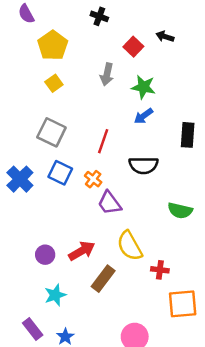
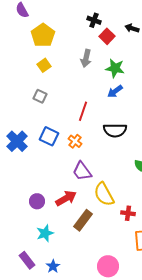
black cross: (99, 16) -> (94, 20), moved
gray square: (51, 132) -> (40, 96), moved, size x0.6
purple trapezoid: (109, 203) -> (82, 171), moved

